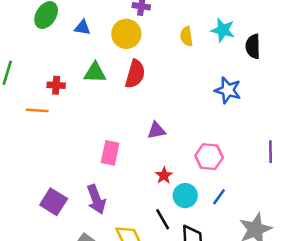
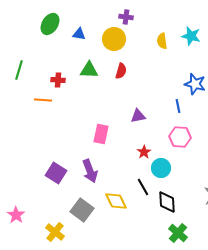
red semicircle: (135, 74) -> (121, 71), size x0.7
blue line: (219, 197) -> (178, 106), moved, turned -48

